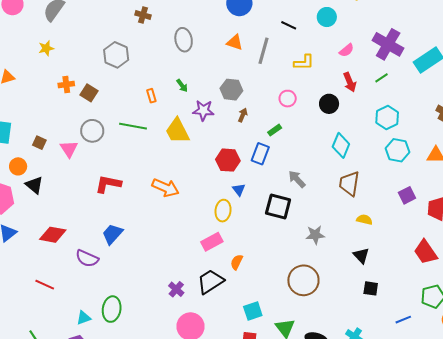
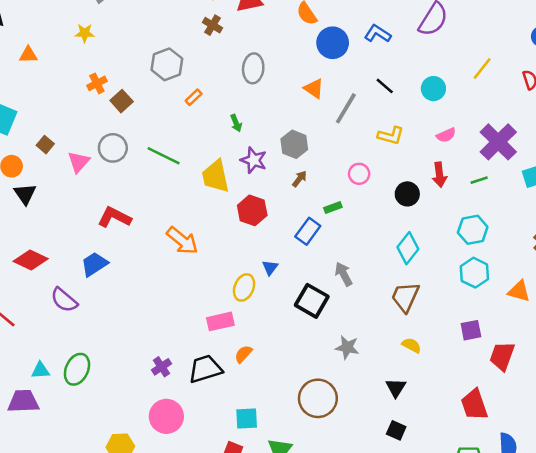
orange cross: (66, 84) -> (97, 83), turned -35
orange rectangle: (151, 96) -> (194, 97), moved, turned 48
red hexagon: (228, 160) -> (252, 210), moved
blue trapezoid: (112, 234) -> (94, 264), moved

